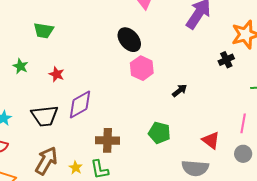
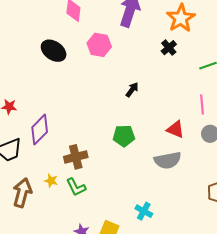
black ellipse: (129, 40) -> (54, 51), moved
pink hexagon: (142, 68) -> (99, 45), moved
yellow star: (76, 168) -> (51, 181), moved

